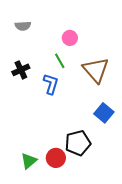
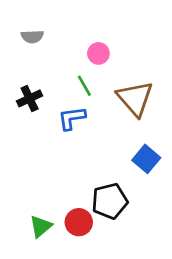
blue L-shape: (51, 84) -> (72, 118), turned -115

